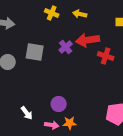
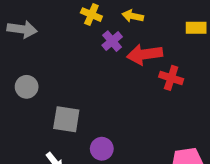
purple cross: (66, 47) -> (112, 41), moved
gray square: (35, 52) -> (66, 119), moved

